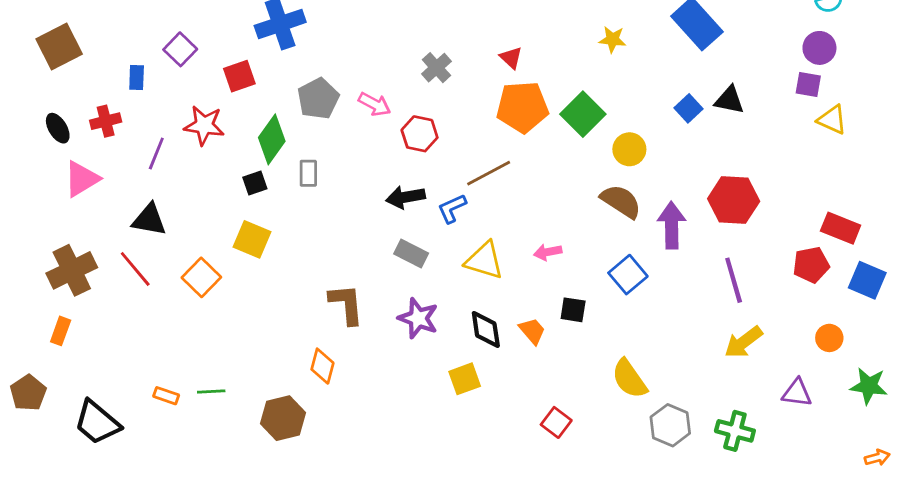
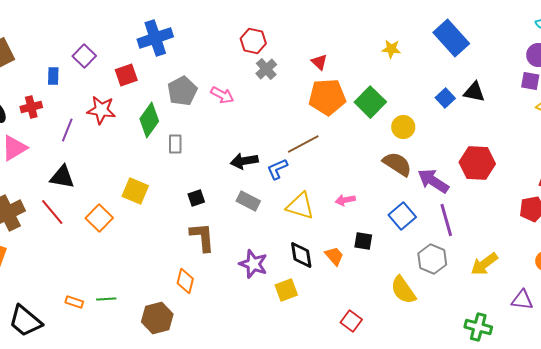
red hexagon: (420, 134) -> (253, 41), moved
black square: (255, 183) -> (196, 198), moved
purple arrow: (672, 225) -> (433, 181), turned -56
purple line: (734, 280) -> (446, 220), moved
purple star: (418, 318) -> (253, 264), moved
gray hexagon: (670, 425) -> (432, 259), moved

